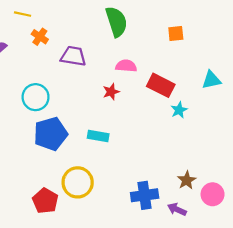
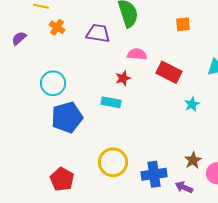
purple trapezoid: (73, 56) -> (98, 33), moved
cyan star: (179, 110) -> (192, 104), moved
cyan rectangle: (98, 136) -> (111, 102), moved
yellow circle: (78, 182) -> (113, 162), moved

